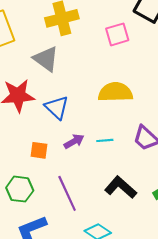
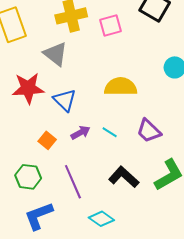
pink square: (117, 34) -> (111, 25), moved
cyan line: (105, 140) -> (110, 132), turned 35
orange square: (39, 150) -> (47, 140), turned 30

